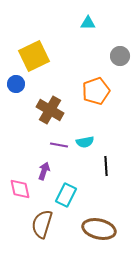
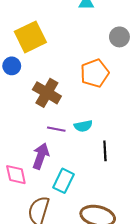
purple arrow: (44, 171) -> (41, 156), size x1.4

